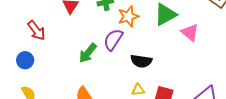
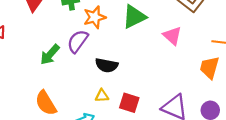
pink triangle: (190, 32) -> (172, 36), moved

